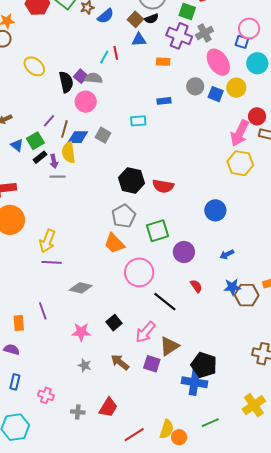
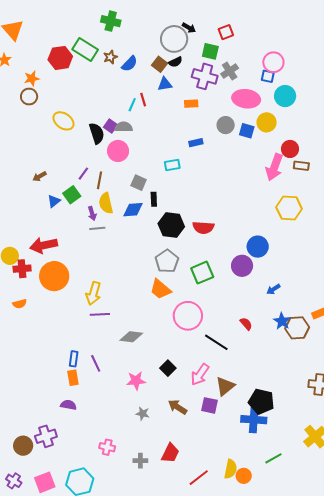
pink ellipse: (218, 62) -> (246, 99), turned -44
blue diamond: (78, 137) -> (133, 210), moved
blue triangle: (17, 145) -> (54, 201), turned 48
black rectangle: (40, 157) -> (154, 199), moved, turned -48
yellow hexagon: (240, 163) -> (289, 208), moved
purple circle: (184, 252) -> (242, 266), moved
blue star: (232, 287) -> (282, 321), turned -30
blue rectangle: (15, 382) -> (74, 359), moved

